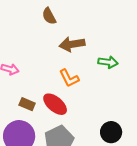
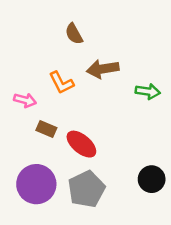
orange L-shape: (69, 78) -> (61, 83), moved
brown rectangle: (27, 104) -> (46, 129), moved

